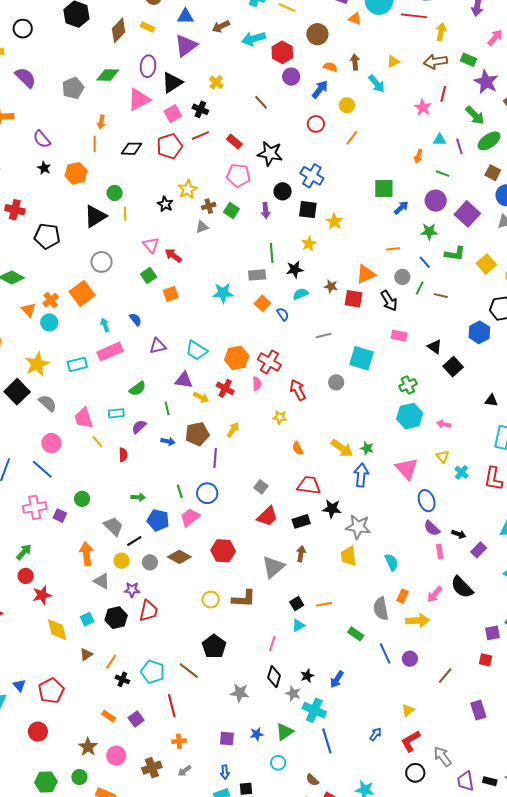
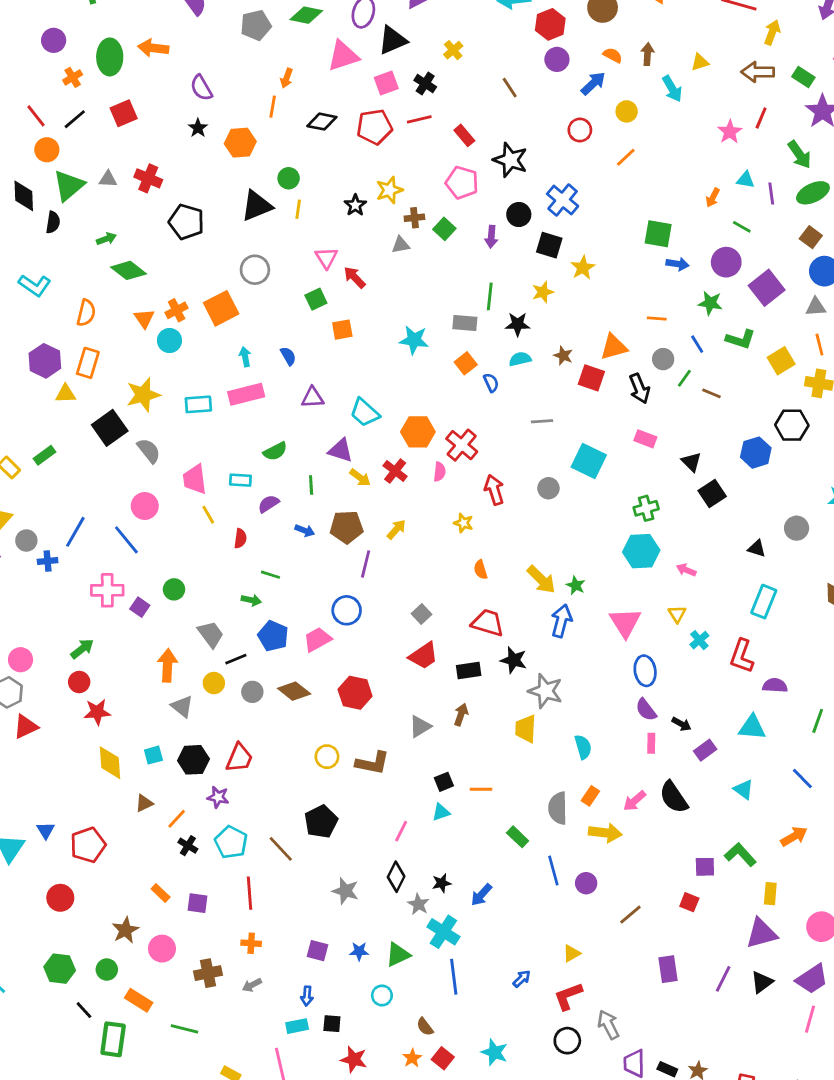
blue arrow: (401, 208) -> (678, 264), turned 42
green line: (180, 491) -> (271, 575), moved, turned -64
gray triangle: (273, 567) -> (420, 726), size x0.7
purple star: (132, 590) -> (218, 797), moved
purple square: (136, 719) -> (198, 903), turned 35

